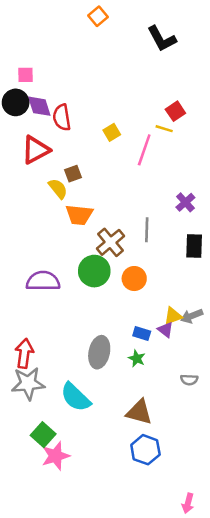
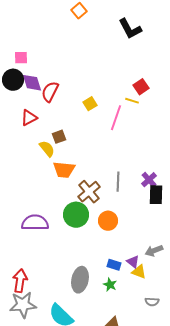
red semicircle: (62, 117) -> (50, 92), turned 35
red triangle: (36, 150) -> (29, 118), size x0.7
purple cross: (185, 202) -> (149, 180), moved
yellow triangle: (173, 316) -> (139, 272), moved, turned 42

